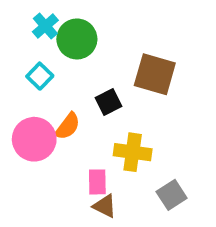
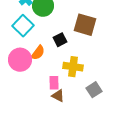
cyan square: (40, 76) -> (23, 26), size x1.5

